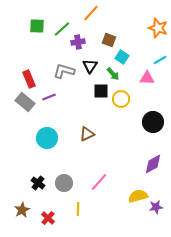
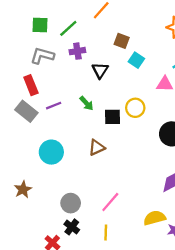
purple cross: (78, 42) -> (77, 51), moved
gray L-shape: (64, 71) -> (42, 56), moved
green arrow: (113, 74) -> (86, 103), moved
black square: (101, 91) -> (113, 117), moved
black cross: (38, 183) -> (72, 227), moved
yellow line: (78, 209) -> (106, 233), moved
brown star: (22, 210) -> (23, 189), moved

